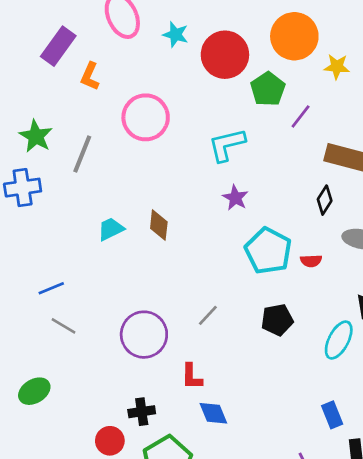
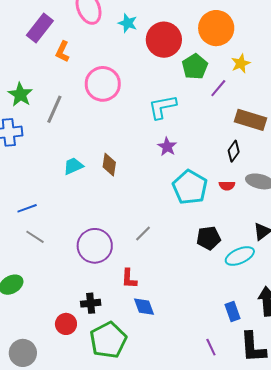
yellow star: (337, 67) -> (241, 63), moved, turned -30
red semicircle: (311, 261) -> (227, 186), moved
black pentagon: (277, 320) -> (208, 238), moved
cyan ellipse: (339, 340) -> (240, 256), turned 36

